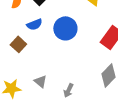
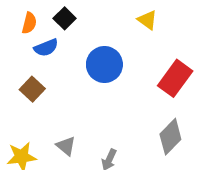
blue semicircle: (34, 24) -> (46, 48), moved

